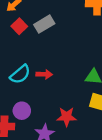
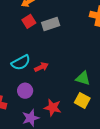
red arrow: (44, 74) -> (41, 67), turned -40
purple circle: (22, 111) -> (25, 91), moved

